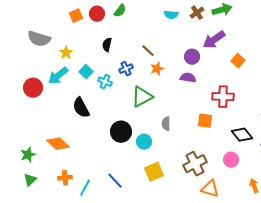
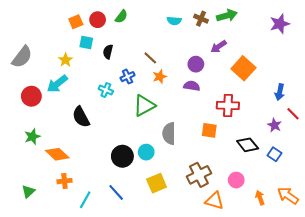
brown cross: (197, 13) -> (201, 19), turned -32
gray semicircle: (39, 39) -> (22, 57), moved, turned -70
purple arrow: (214, 40) -> (219, 47), size x0.7
orange square: (238, 61) -> (243, 68), size x1.6
cyan square: (86, 72) -> (86, 42), moved, turned -32
gray semicircle: (166, 124) -> (169, 133), size x1.5
black circle: (121, 132) -> (122, 156), moved
green star: (28, 155) -> (32, 137), moved
pink circle: (231, 160) -> (236, 180), moved
orange cross: (65, 178) -> (64, 181), moved

